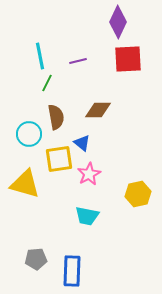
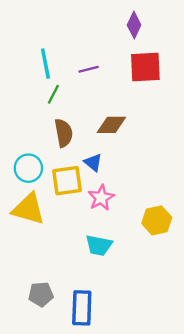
purple diamond: (118, 22) -> (134, 25), size x0.7
cyan circle: (29, 134) -> (28, 168), moved

